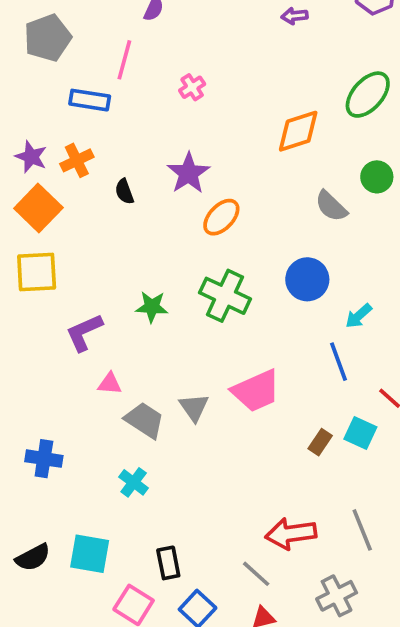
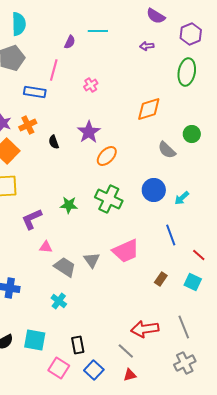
green ellipse: (368, 95) -> (187, 72), moved, turned -32
cyan arrow: (359, 316) -> (182, 198), moved
cyan square: (360, 433) -> (193, 282), moved
gray cross: (337, 596) -> (185, 363), moved

